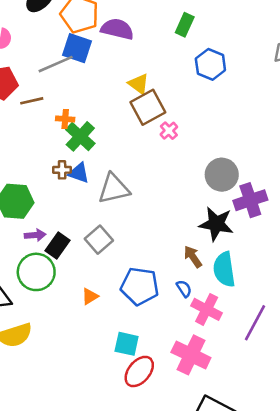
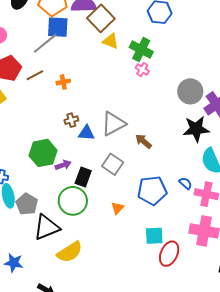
brown square: (148, 107) -> (101, 18), moved
green cross: (80, 136) -> (141, 49), moved
blue triangle: (79, 173) -> (86, 133), moved
purple arrow: (35, 235) -> (63, 165), moved
brown arrow: (193, 257) -> (143, 141), moved

